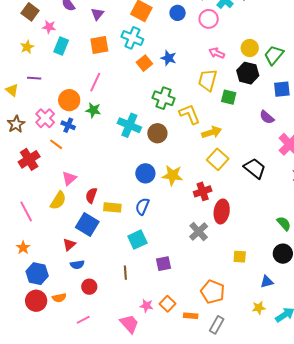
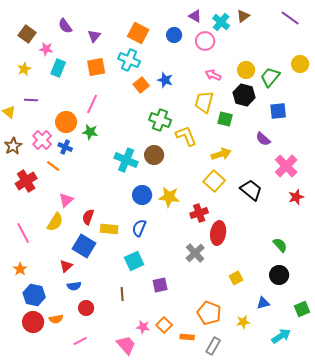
cyan cross: (129, 125) -> (126, 160), moved
yellow arrow: (212, 132) -> (221, 154), moved
yellow square: (240, 257) -> (236, 278), turned -32
yellow star: (259, 308) -> (243, 322), moved

